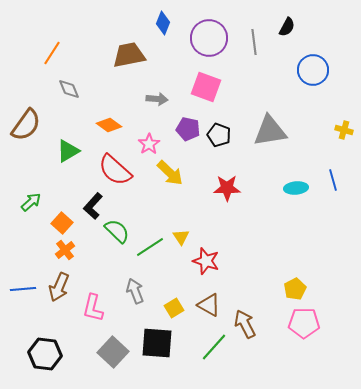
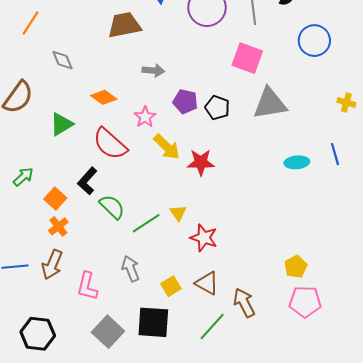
orange line: (52, 53) -> (30, 23), moved
pink square: (206, 87) -> (247, 58), moved
red star: (227, 188) -> (201, 162), moved

